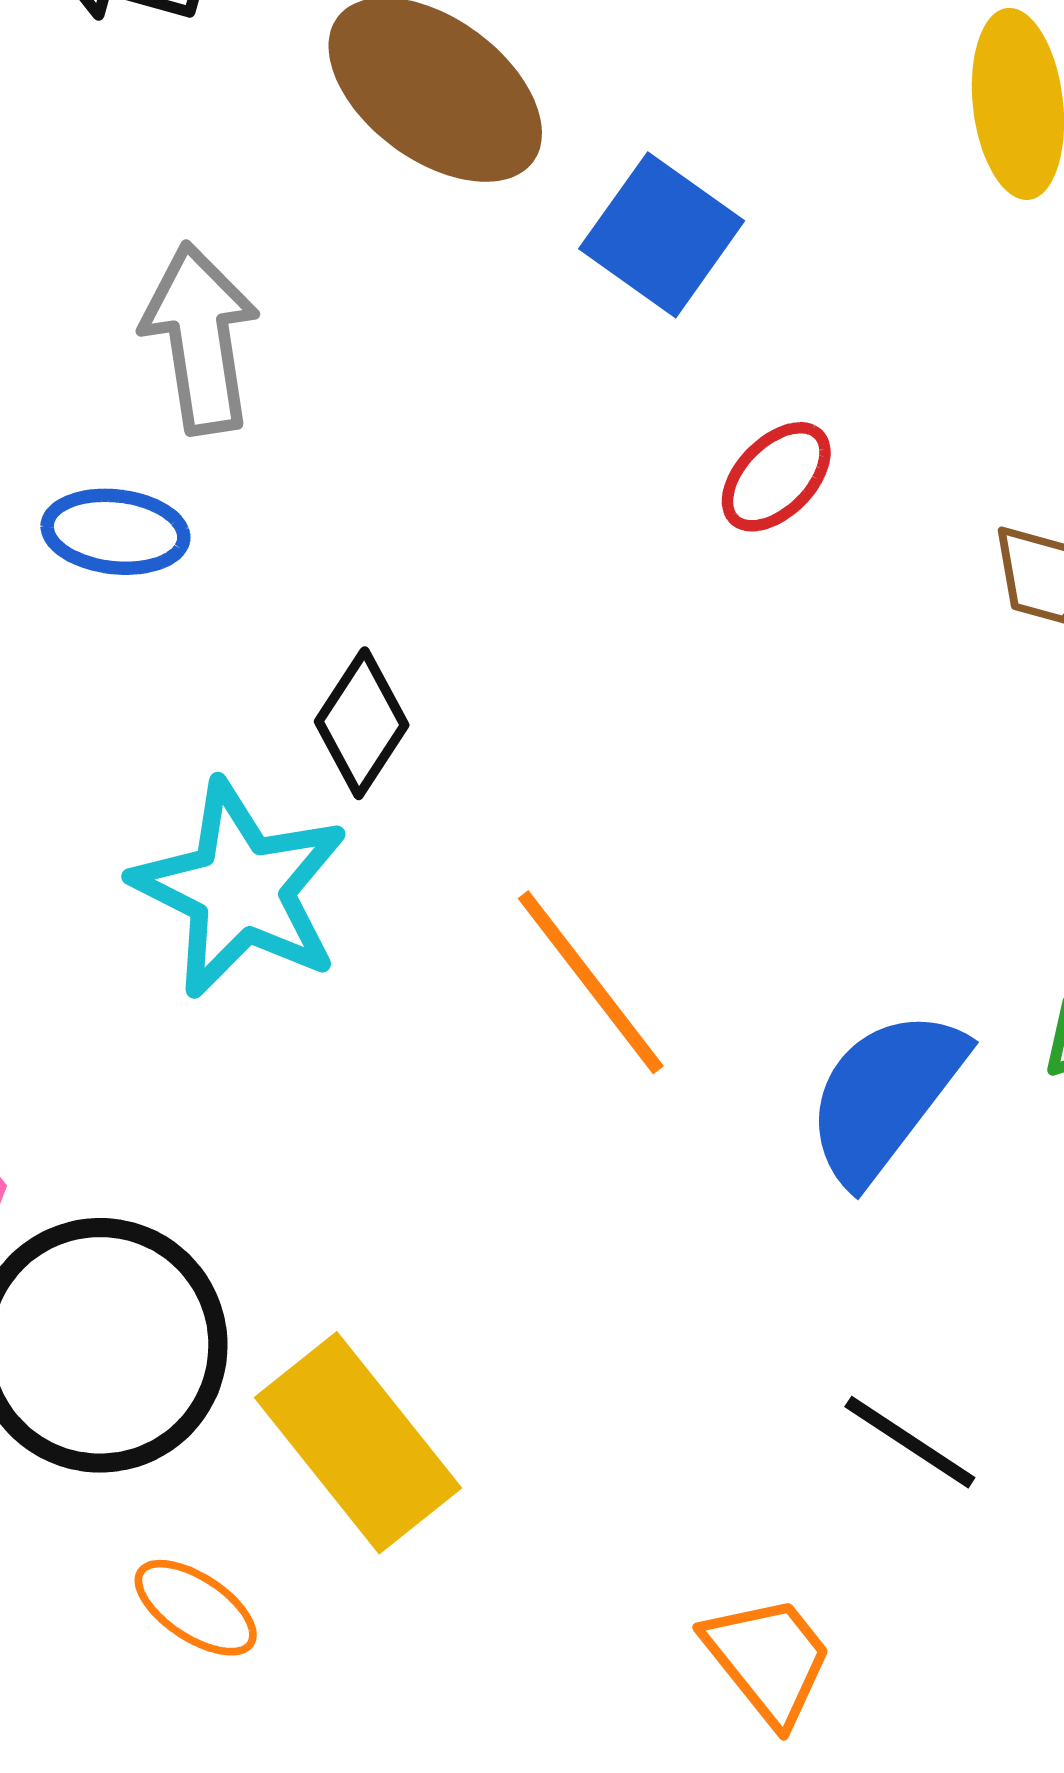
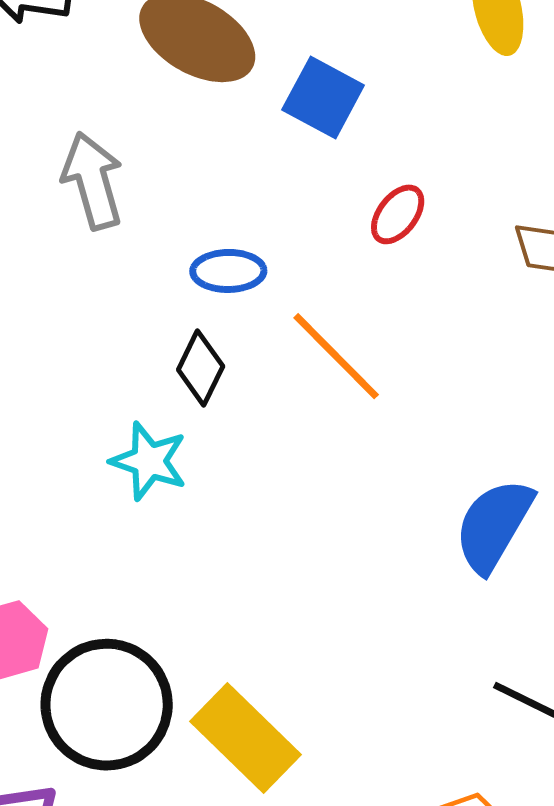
blue ellipse: (115, 532) -> (228, 271), moved
cyan star: (240, 889) -> (149, 461), size x0.7
orange line: (591, 982) -> (336, 356), moved

